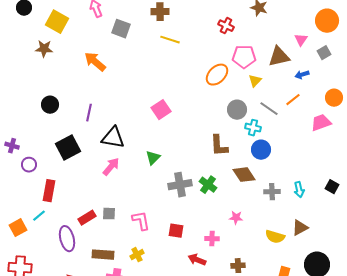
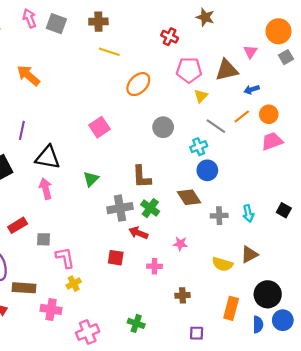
gray square: (121, 29) -> (56, 24), moved
gray square: (324, 53) -> (286, 57), moved
orange ellipse: (217, 75) -> (138, 84), moved
orange circle: (334, 98) -> (269, 114), moved
gray circle: (237, 110) -> (163, 127), moved
cyan cross: (253, 128) -> (199, 147), turned -35
brown L-shape: (219, 146) -> (142, 177), moved
pink arrow: (111, 167) -> (46, 189), turned -54
red rectangle: (87, 218) -> (18, 225), moved
pink L-shape: (141, 221) -> (65, 258), moved
brown rectangle: (103, 255) -> (24, 288), moved
red arrow: (197, 260) -> (138, 233), moved

